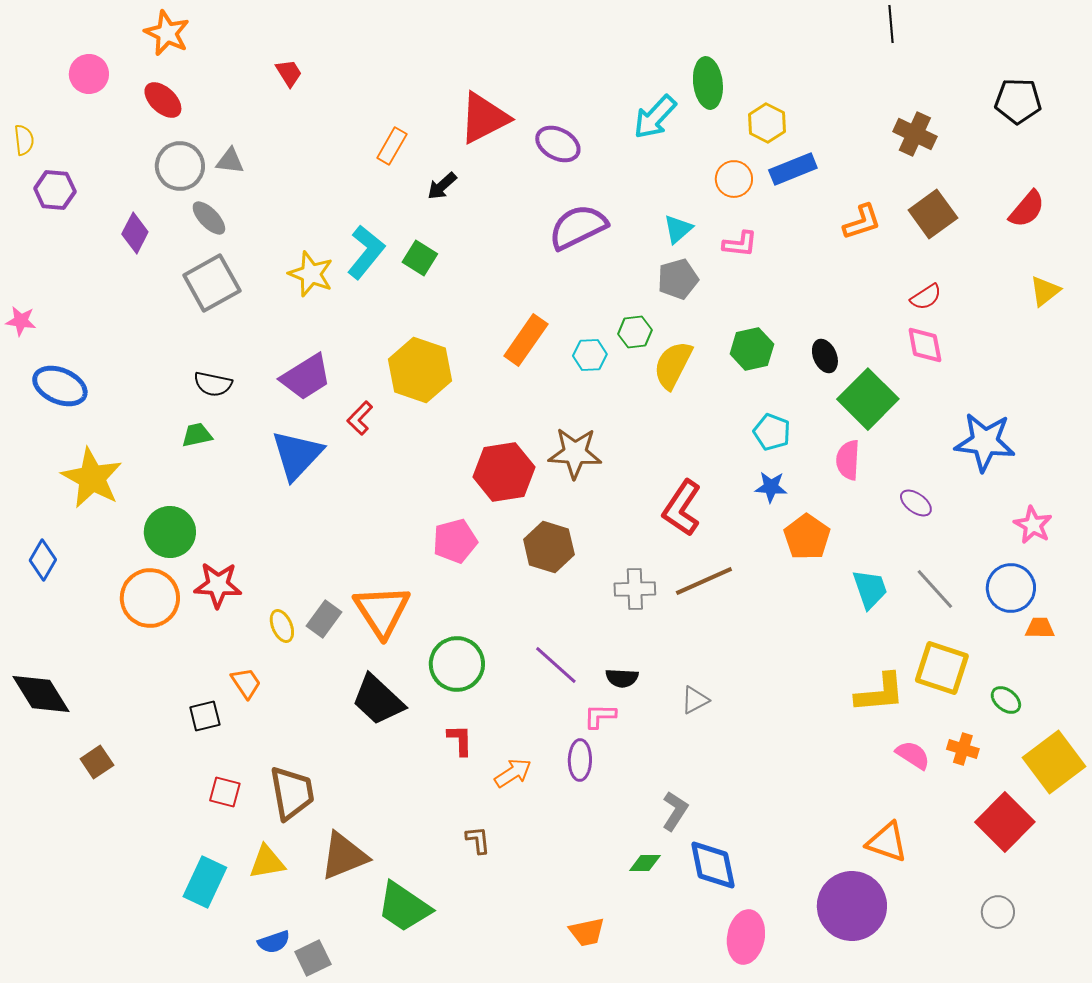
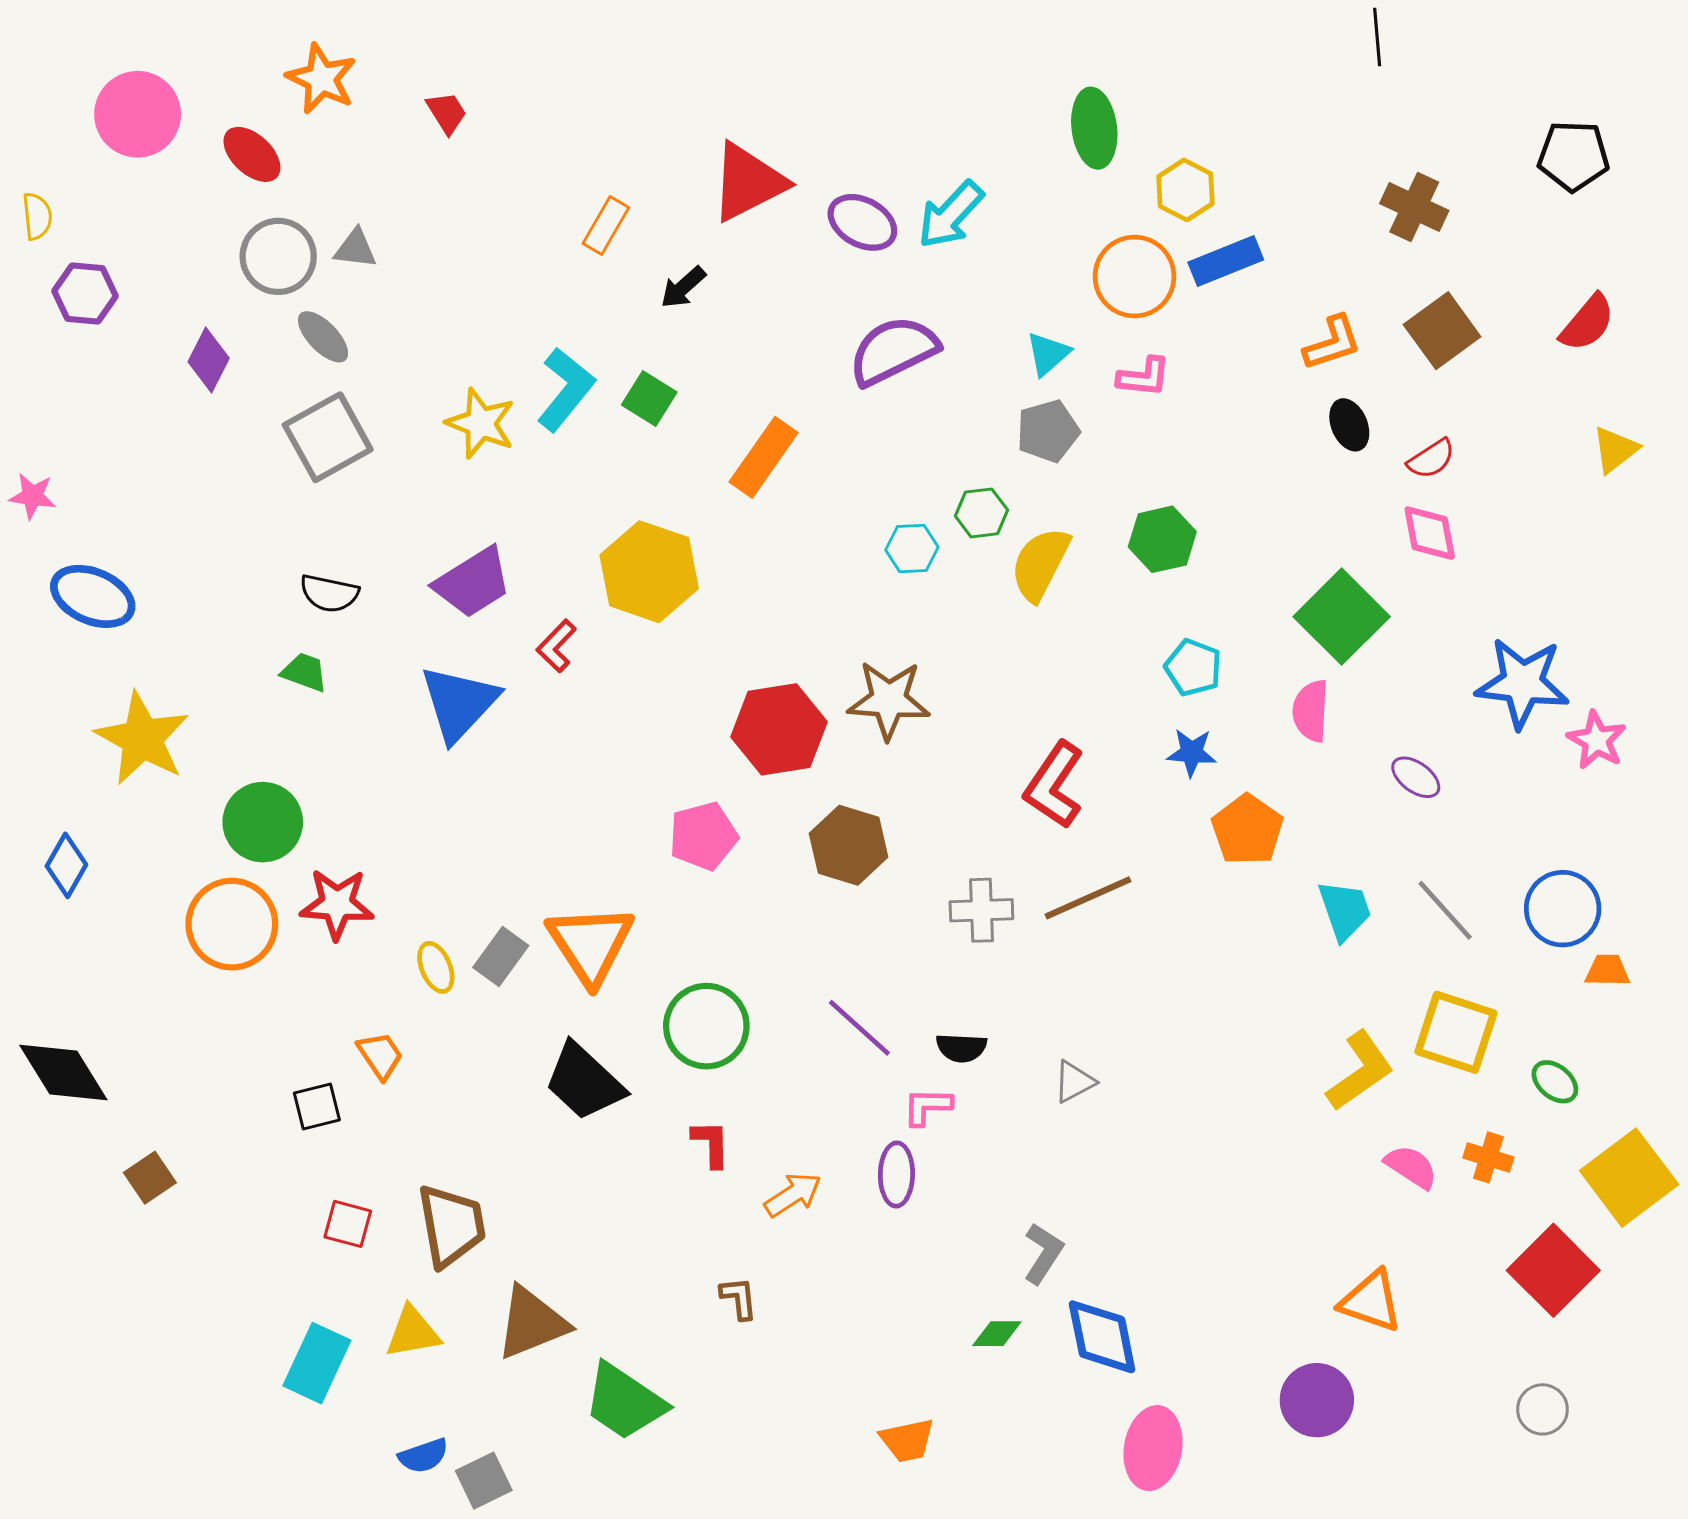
orange star: (167, 33) -> (321, 79), moved
pink circle: (89, 74) -> (138, 114), size x1.4
cyan arrow: (655, 117) -> (951, 215), moved
orange circle: (734, 179) -> (1134, 276), size x1.4
orange rectangle: (526, 340) -> (764, 457), moved
black ellipse: (825, 356) -> (1349, 425), moved
green trapezoid: (197, 435) -> (304, 672), turned 32
pink star: (1033, 525) -> (1597, 740), moved
yellow L-shape: (880, 693) -> (1360, 1071), turned -30
purple circle: (852, 906) -> (1317, 1400), size x0.7

